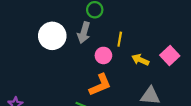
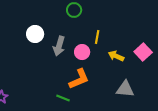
gray arrow: (84, 33) -> (59, 46), moved
white circle: (52, 36) -> (35, 34), size x0.7

